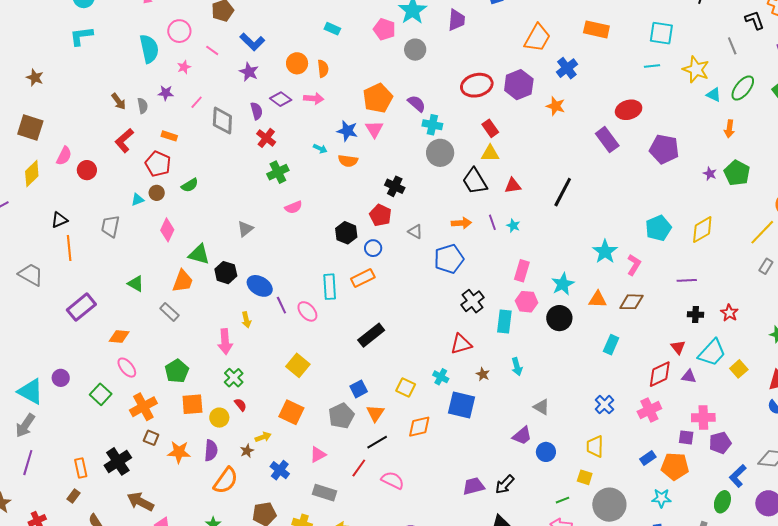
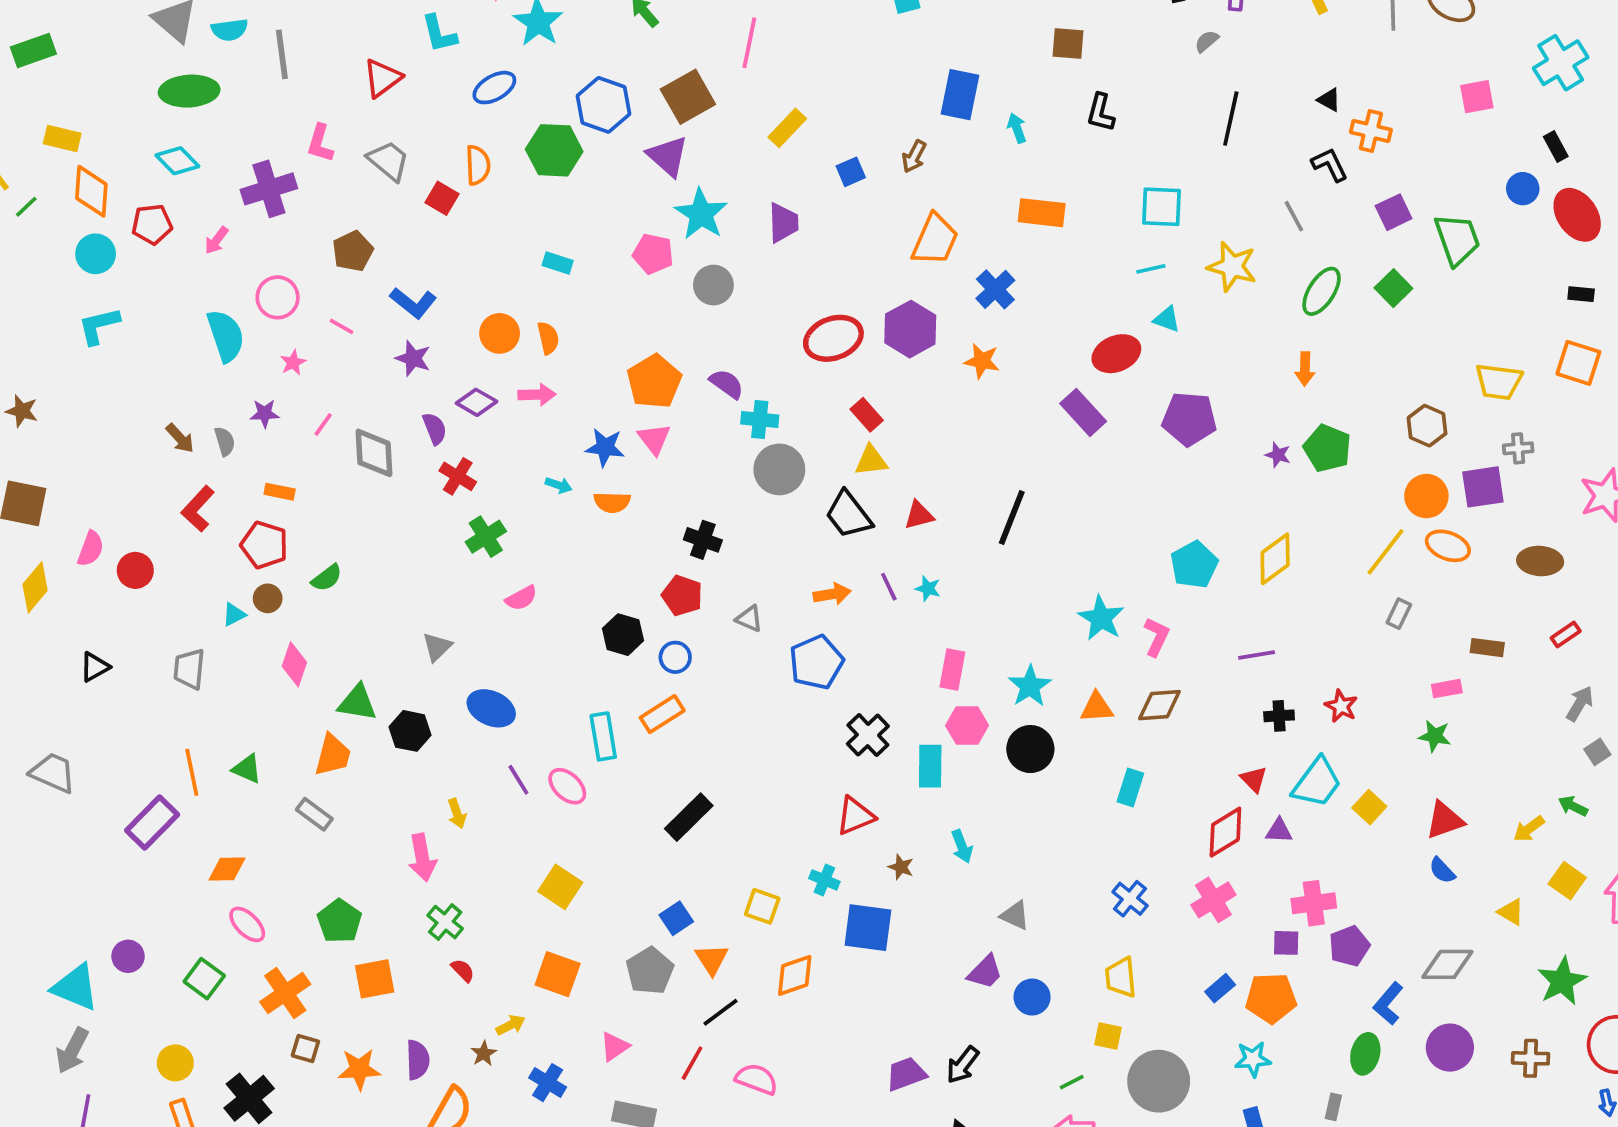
cyan triangle: (714, 95) -> (1167, 319), moved
orange line: (69, 248) -> (192, 772), moved
blue ellipse: (260, 286) -> (491, 708), moved
yellow circle: (219, 418) -> (175, 1063), moved

